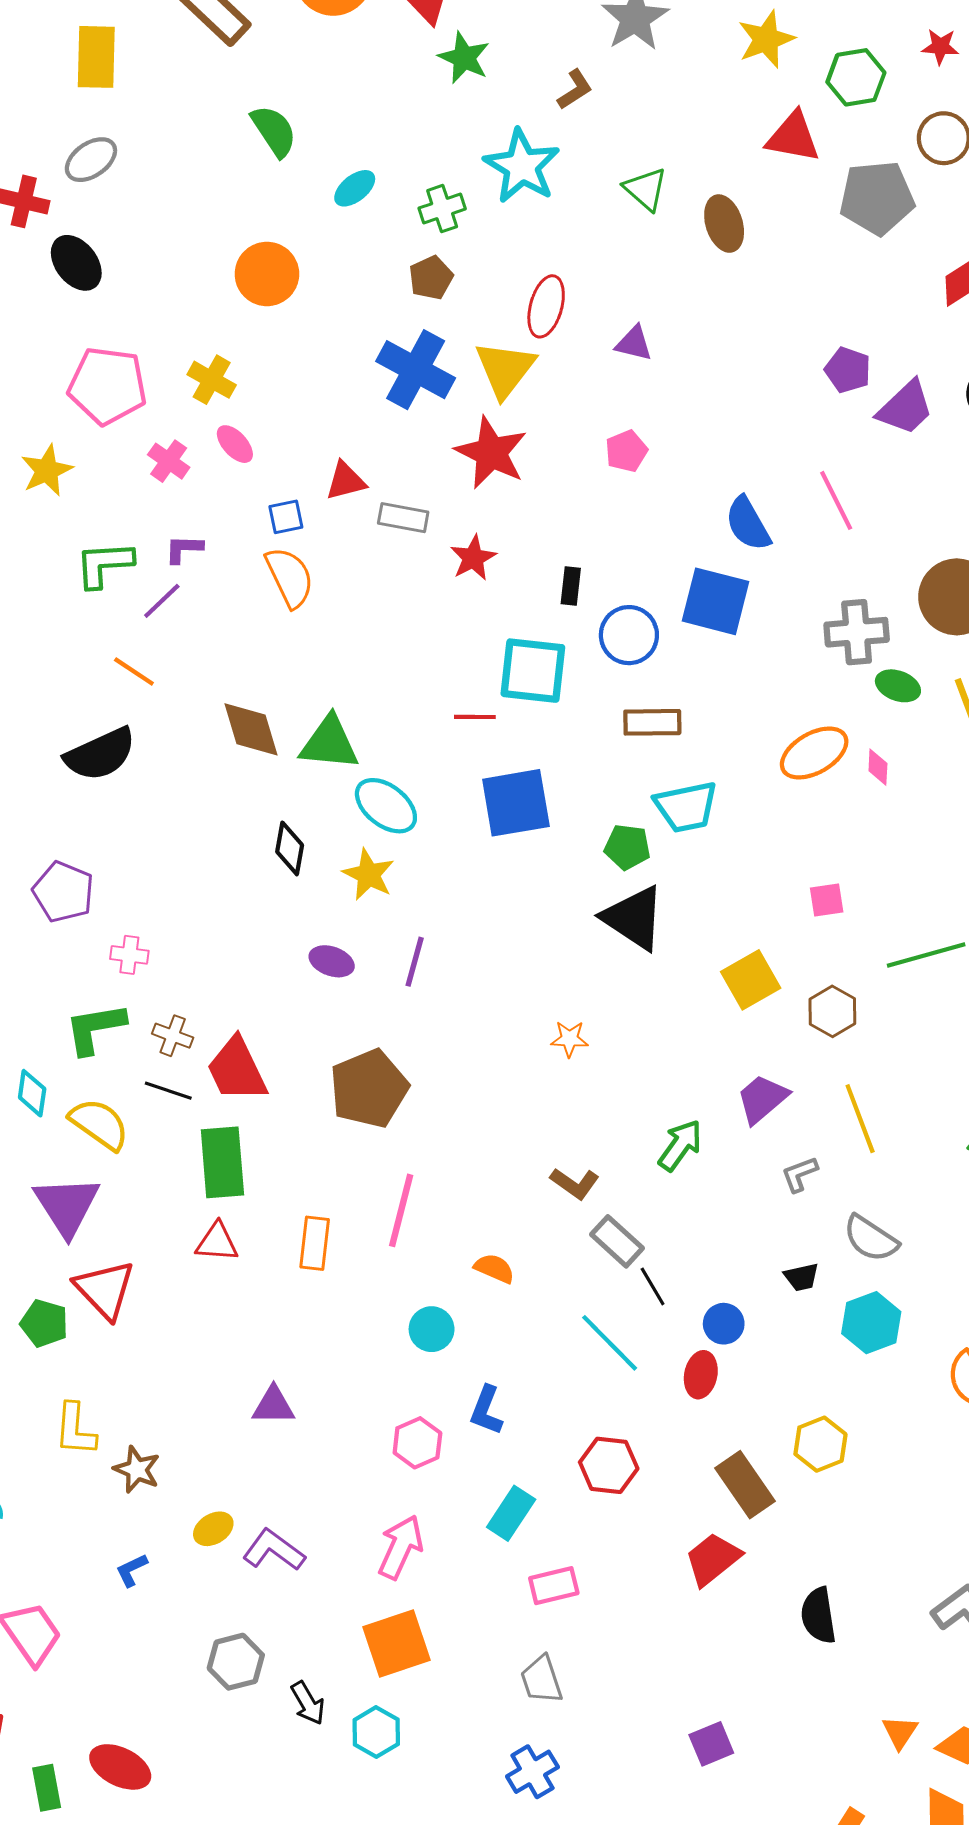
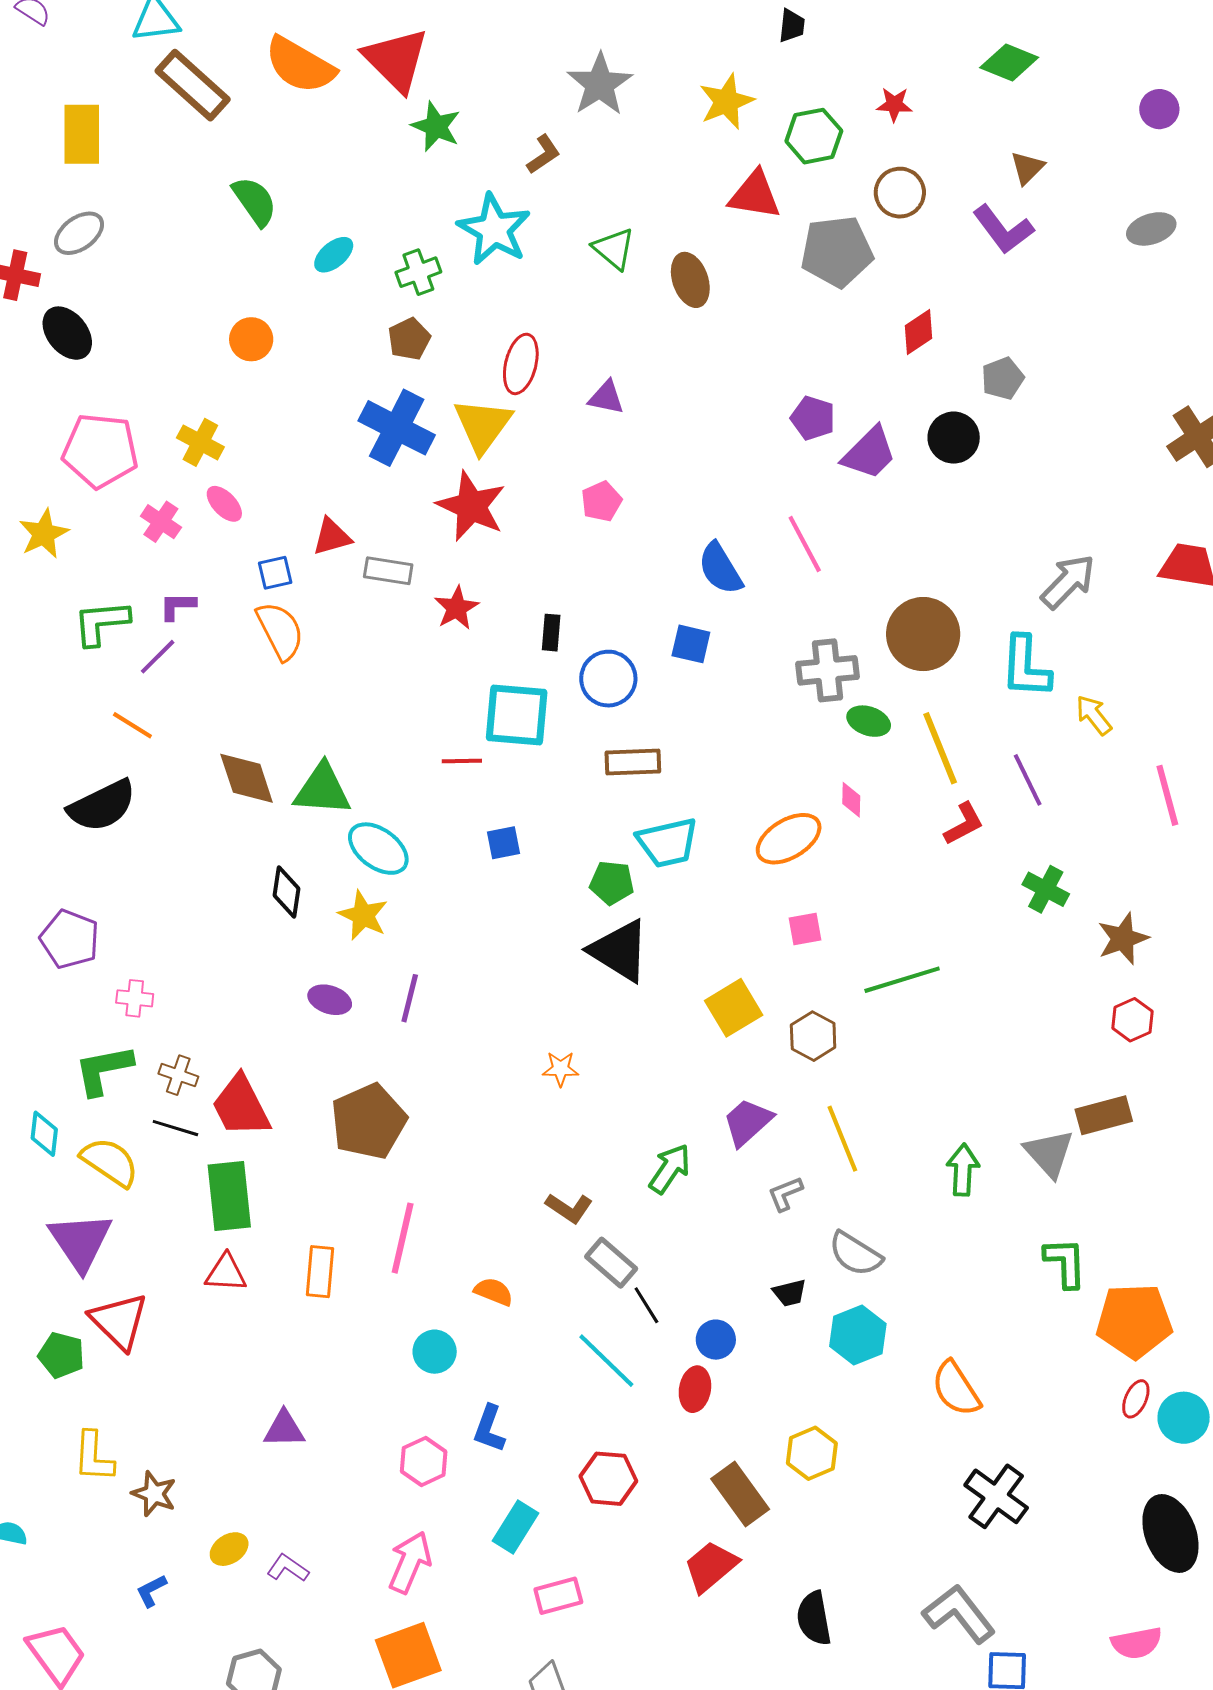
orange circle: (267, 274) -> (251, 339), size x0.7
blue square: (716, 601) -> (691, 644), size x0.6
orange ellipse: (814, 753) -> (789, 839), moved
blue square: (516, 803) -> (503, 843), size x0.5
purple L-shape: (274, 1550) -> (288, 1568), size x0.7

